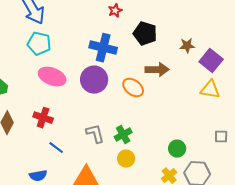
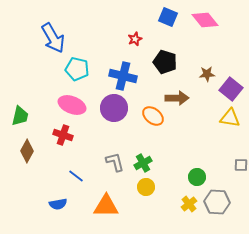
cyan pentagon: (39, 44) -> (77, 69), moved
red cross: (43, 118) -> (63, 135), moved

